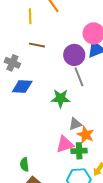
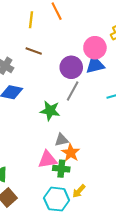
gray line: (79, 77) -> (73, 91), turned 42

